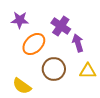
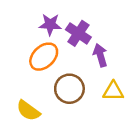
purple star: (20, 20) -> (50, 24), moved

